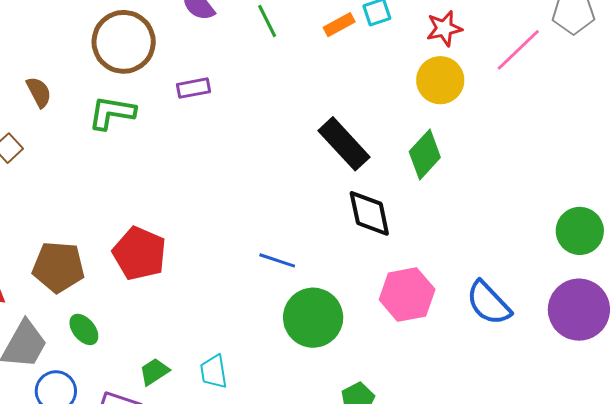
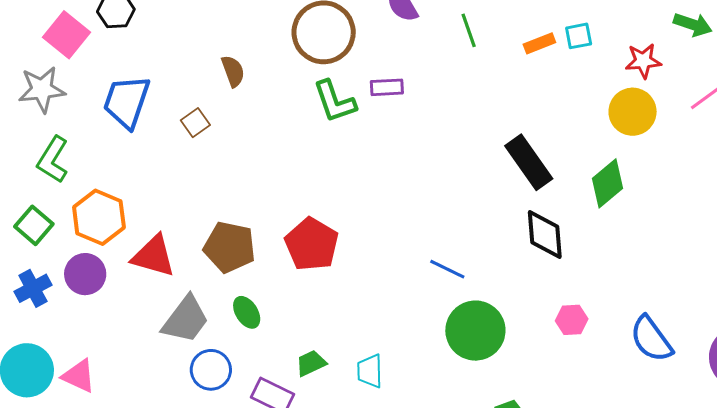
green L-shape: (112, 113) -> (335, 102), moved, turned -126
pink hexagon: (407, 295) -> (572, 320), size x0.6

